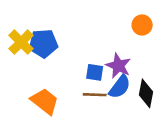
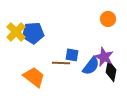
purple star: (118, 66) -> (104, 57), moved
brown line: (95, 95) -> (61, 63), moved

